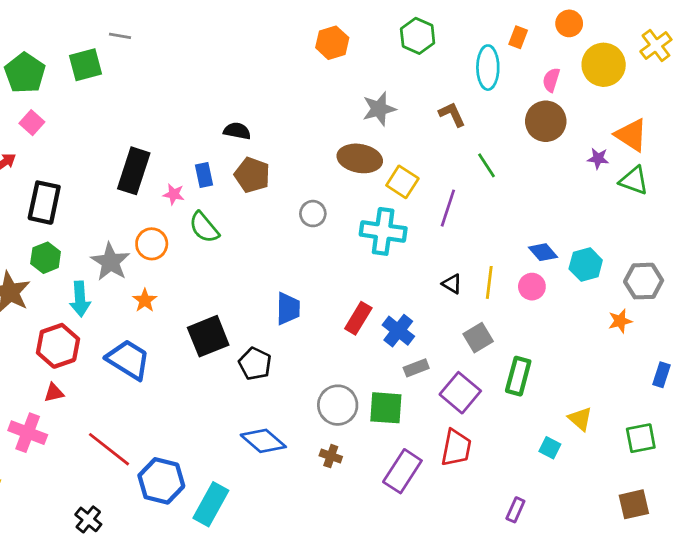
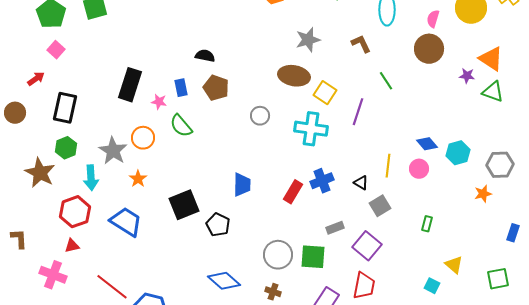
black triangle: (452, 284) -> (361, 183), moved
blue cross: (398, 331) -> (322, 181), moved, turned 30
green rectangle: (518, 376) -> (427, 224), moved, size x0.6

